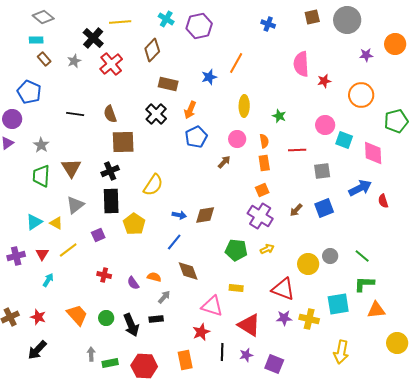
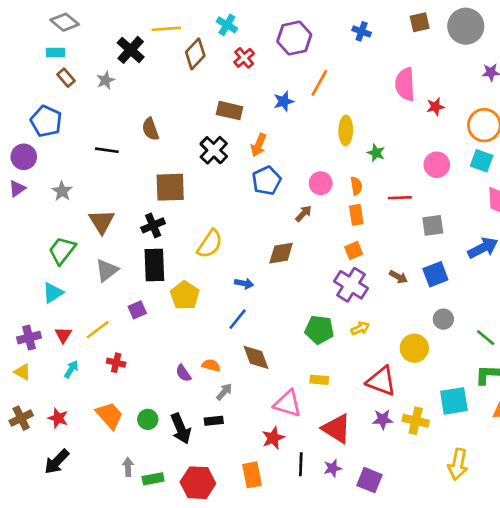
purple hexagon: (199, 26) -> (294, 38), moved
brown diamond: (152, 50) -> (195, 54), moved
red cross: (111, 64) -> (244, 58), moved, size x0.7
yellow ellipse: (244, 106) -> (346, 130), moved
brown semicircle: (110, 114) -> (150, 129), moved
cyan square: (344, 140) -> (482, 161), moved
green trapezoid: (41, 176) -> (62, 250), moved, turned 35
brown arrow: (296, 210) -> (398, 277), turned -104
brown diamond: (205, 215) -> (281, 253), moved
yellow triangle: (56, 223) -> (22, 372), moved
gray circle: (330, 256) -> (443, 319), moved
red cross: (104, 275) -> (116, 363), moved

